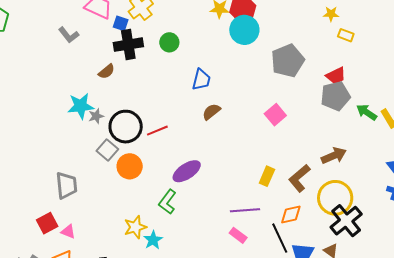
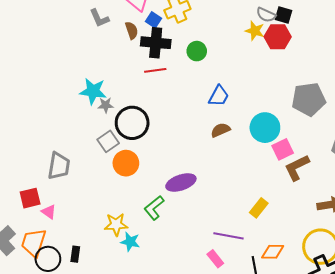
cyan circle: (244, 30) -> (265, 128), moved
brown semicircle: (107, 71) -> (132, 30), moved, turned -84
red line: (157, 131) -> (155, 70), moved
brown L-shape: (299, 178) -> (297, 168), moved
cyan star: (153, 240) -> (130, 242), turned 30

